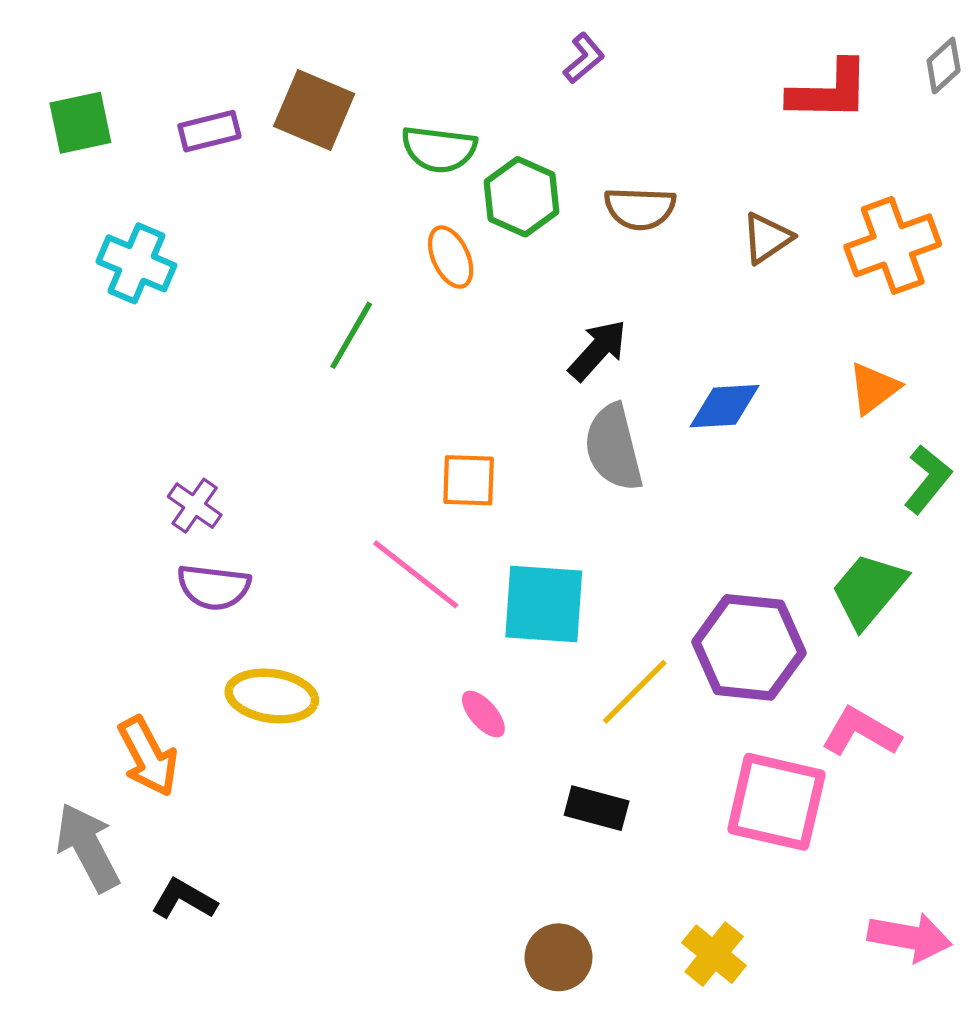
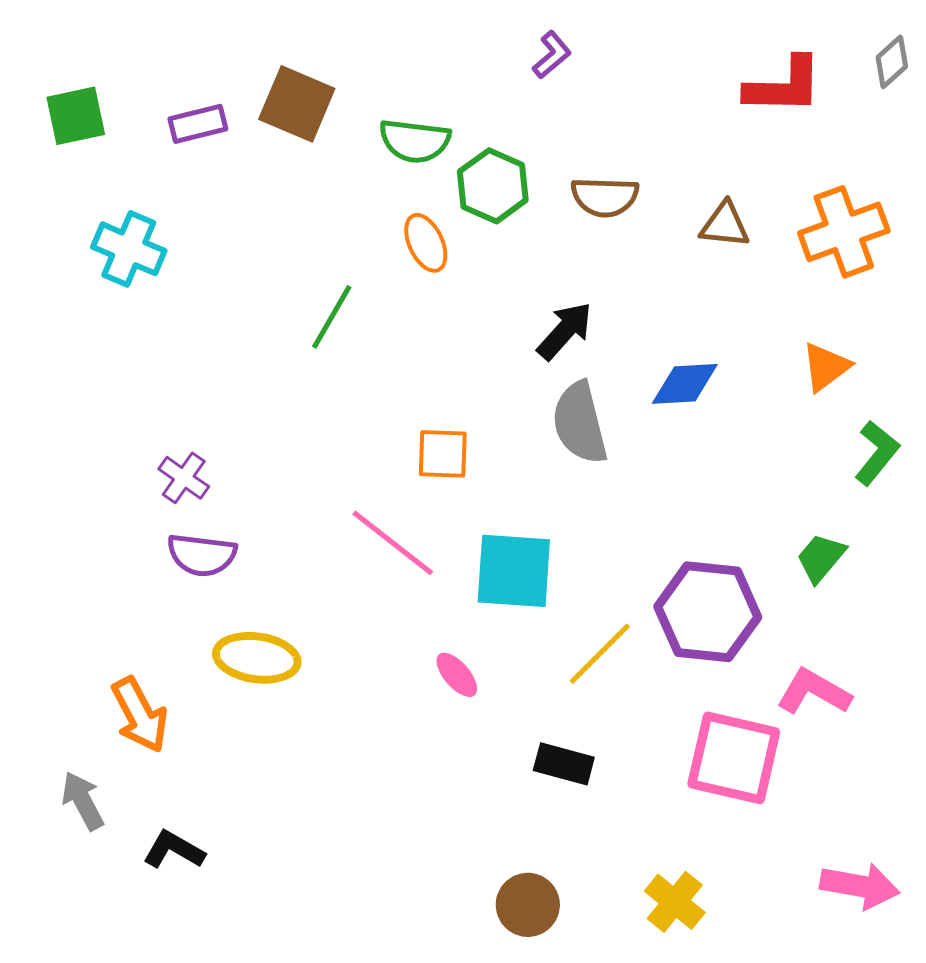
brown triangle: (767, 238) -> (725, 225), turned 40
green trapezoid: (868, 590) -> (821, 558), size x0.7
gray arrow: (88, 847) -> (83, 801), size x0.7

